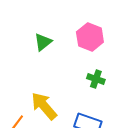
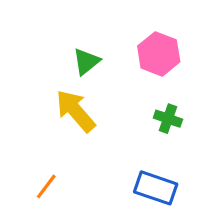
yellow arrow: (44, 106) -> (75, 111), moved

